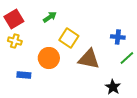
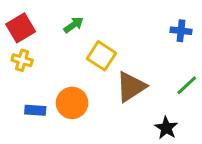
blue cross: (118, 37) -> (181, 31), moved
orange circle: (49, 58) -> (72, 103), moved
brown triangle: (89, 59) -> (131, 87), turned -45

